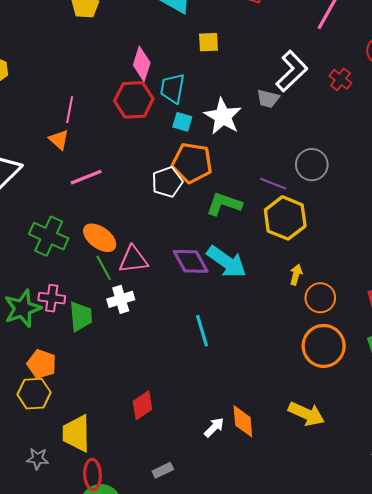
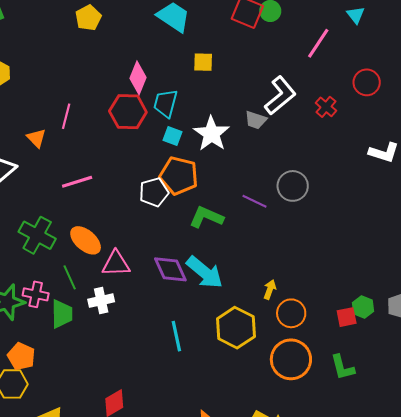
orange triangle: (59, 140) -> (36, 138), moved
yellow hexagon: (285, 218) -> (236, 328), moved
green line: (104, 268) -> (70, 277), moved

